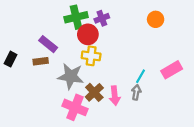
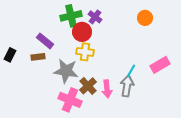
purple cross: (102, 18) -> (95, 17), turned -32
gray arrow: (136, 92) -> (127, 86), size x1.5

